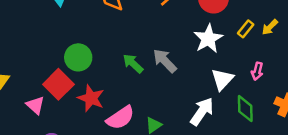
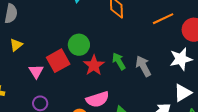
red star: (91, 98) -> (94, 65), moved

